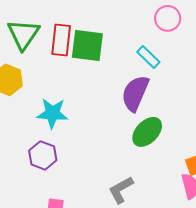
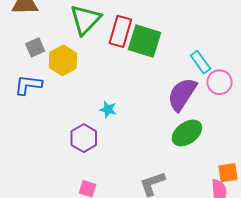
pink circle: (168, 18) -> (220, 82), moved
cyan star: (52, 113) -> (108, 109), moved, size x0.6

